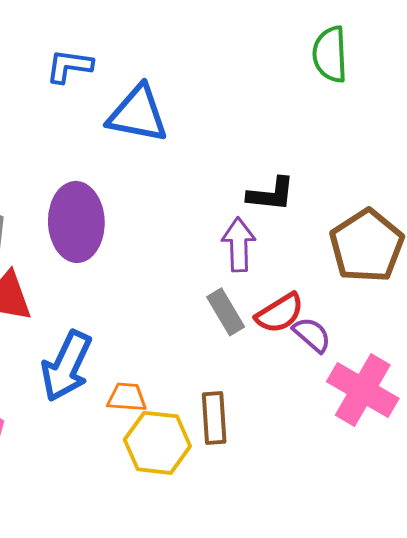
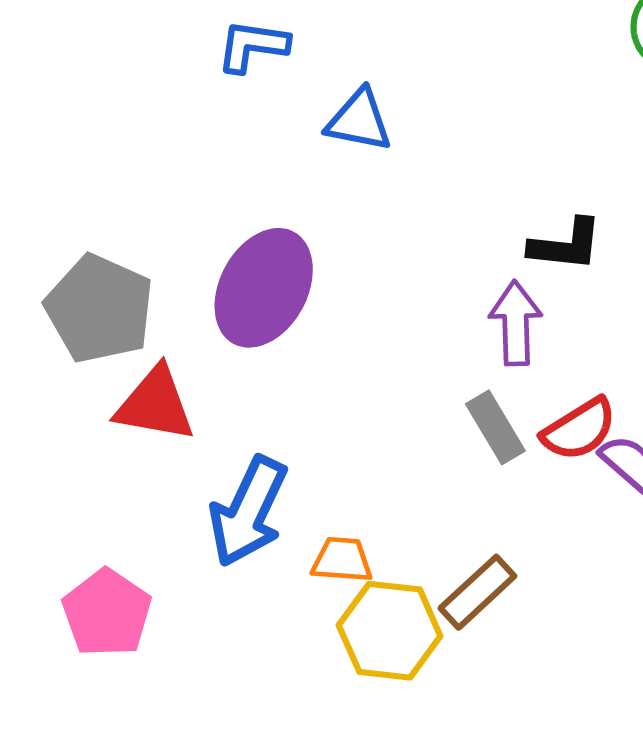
blue triangle: (138, 114) -> (359, 120), size x0.7
purple ellipse: (76, 222) -> (264, 288), turned 30
brown rectangle: (214, 418) -> (477, 592), turned 51

